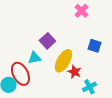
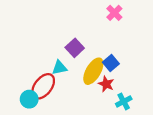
blue square: (94, 46) -> (111, 63), moved, turned 32
red ellipse: (20, 74) -> (43, 86), turned 65

